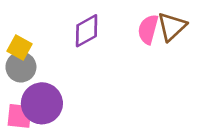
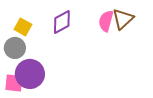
yellow square: (20, 47) -> (23, 27), moved

